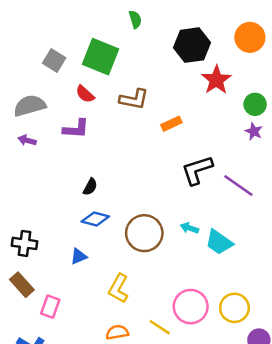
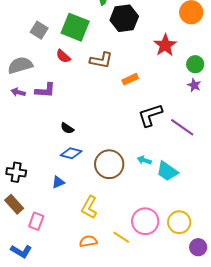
black hexagon: (192, 45) -> (124, 18), moved
purple L-shape: (76, 129) -> (45, 90), moved
black semicircle: (90, 187) -> (67, 128), turned 96

